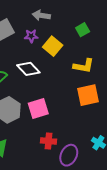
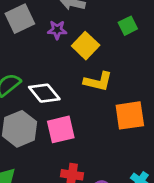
yellow L-shape: (84, 66) -> (98, 81), moved
white diamond: (28, 69) -> (44, 93), moved

